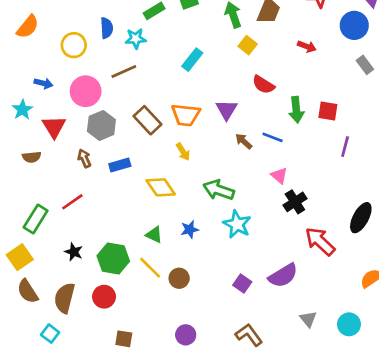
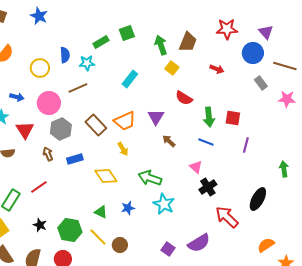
orange trapezoid: (186, 115) -> (125, 121), turned -30
blue line: (273, 137) -> (206, 142), moved

